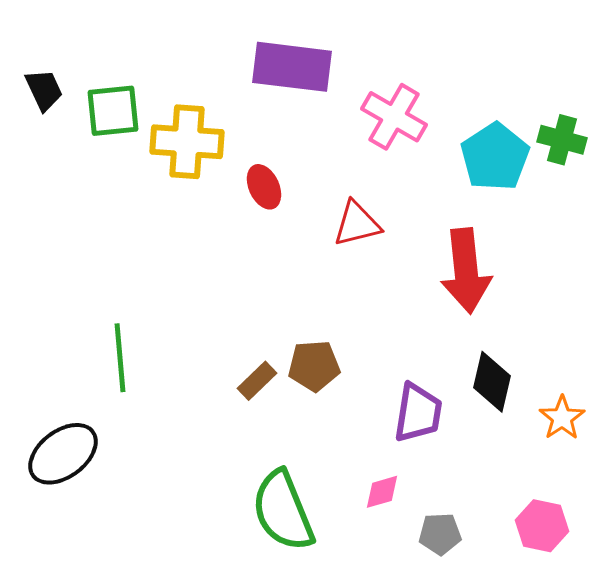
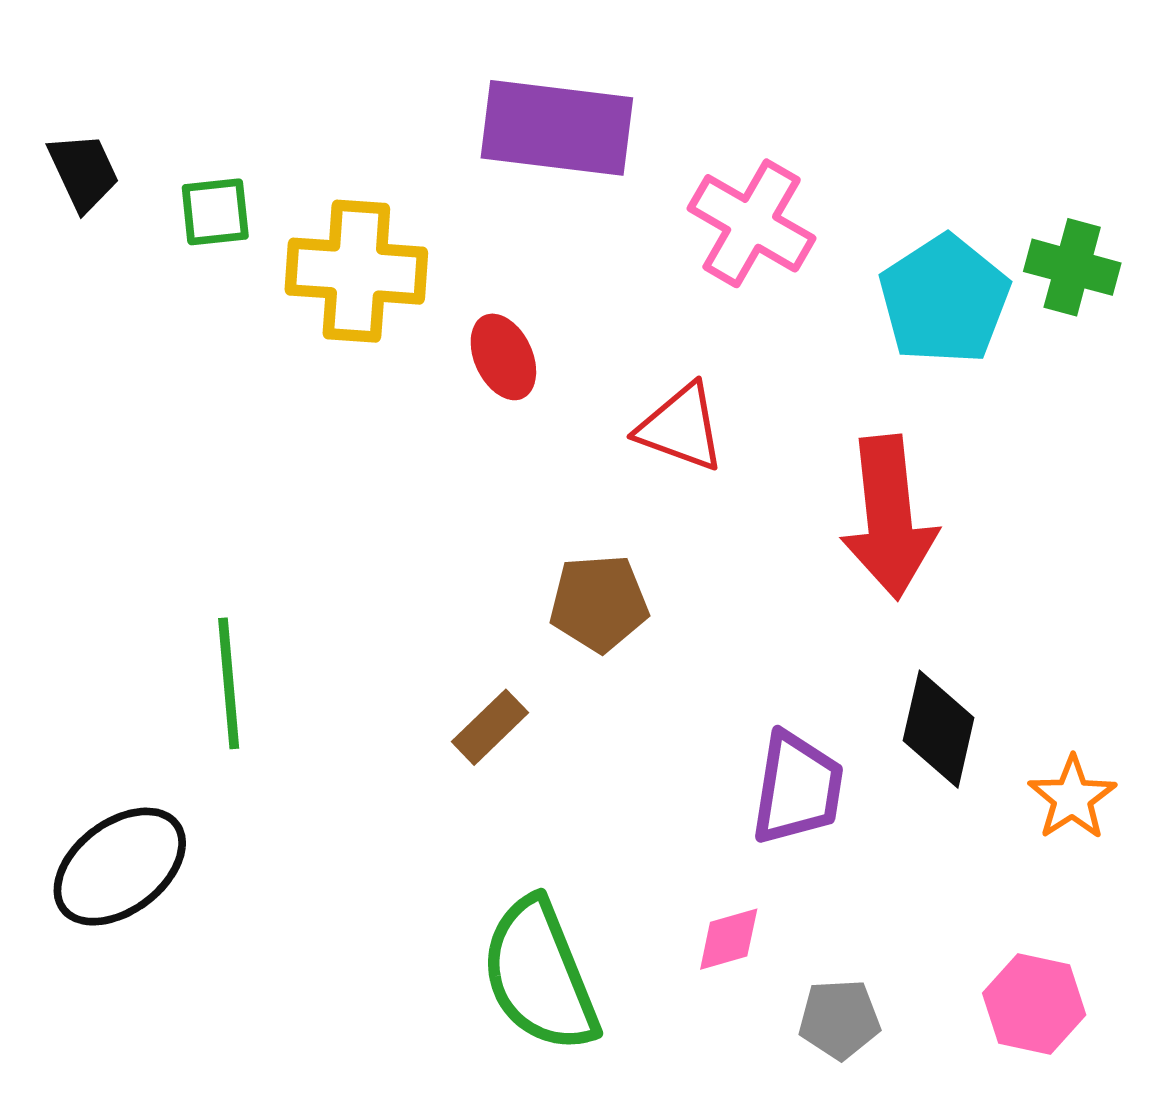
green square: (113, 111) -> (215, 212), size x0.7
red triangle: (357, 224) -> (681, 428), turned 34
brown pentagon: (314, 366) -> (599, 603), moved

